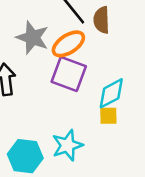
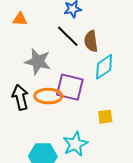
orange ellipse: (68, 44) -> (48, 96), moved, turned 40
cyan diamond: (111, 93) -> (104, 67), moved

